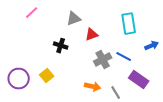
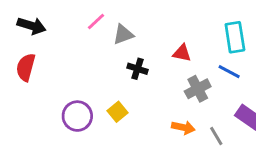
gray triangle: (74, 19) -> (123, 34), moved
red triangle: (92, 35) -> (182, 53), turned 32
blue line: (124, 57) -> (229, 72), moved

